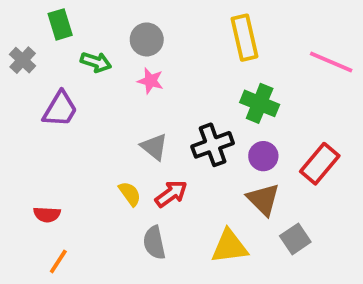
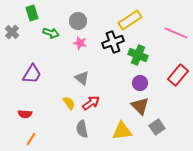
yellow rectangle: (245, 38) -> (130, 20), turned 70
purple trapezoid: (60, 109) -> (32, 74), moved
black cross: (213, 145) -> (113, 42), moved
red rectangle: (320, 164) -> (178, 75), moved

